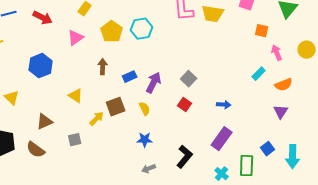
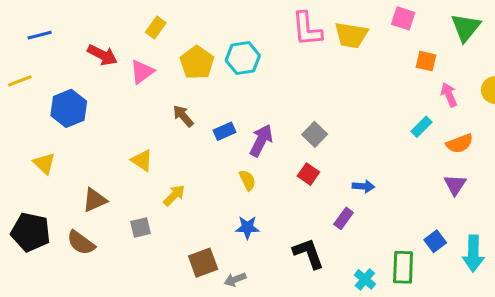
red arrow: (43, 18) -> (102, 55), moved
blue hexagon: (41, 66) -> (69, 108), moved
brown arrow: (103, 67) -> (183, 116), turned -42
blue arrow: (224, 105) -> (363, 186), moved
brown square: (116, 107) -> (203, 263), moved
purple rectangle: (222, 139) -> (344, 218), moved, size x0.6
black L-shape: (185, 157) -> (308, 253), turned -60
gray arrow: (149, 169) -> (235, 279), moved

